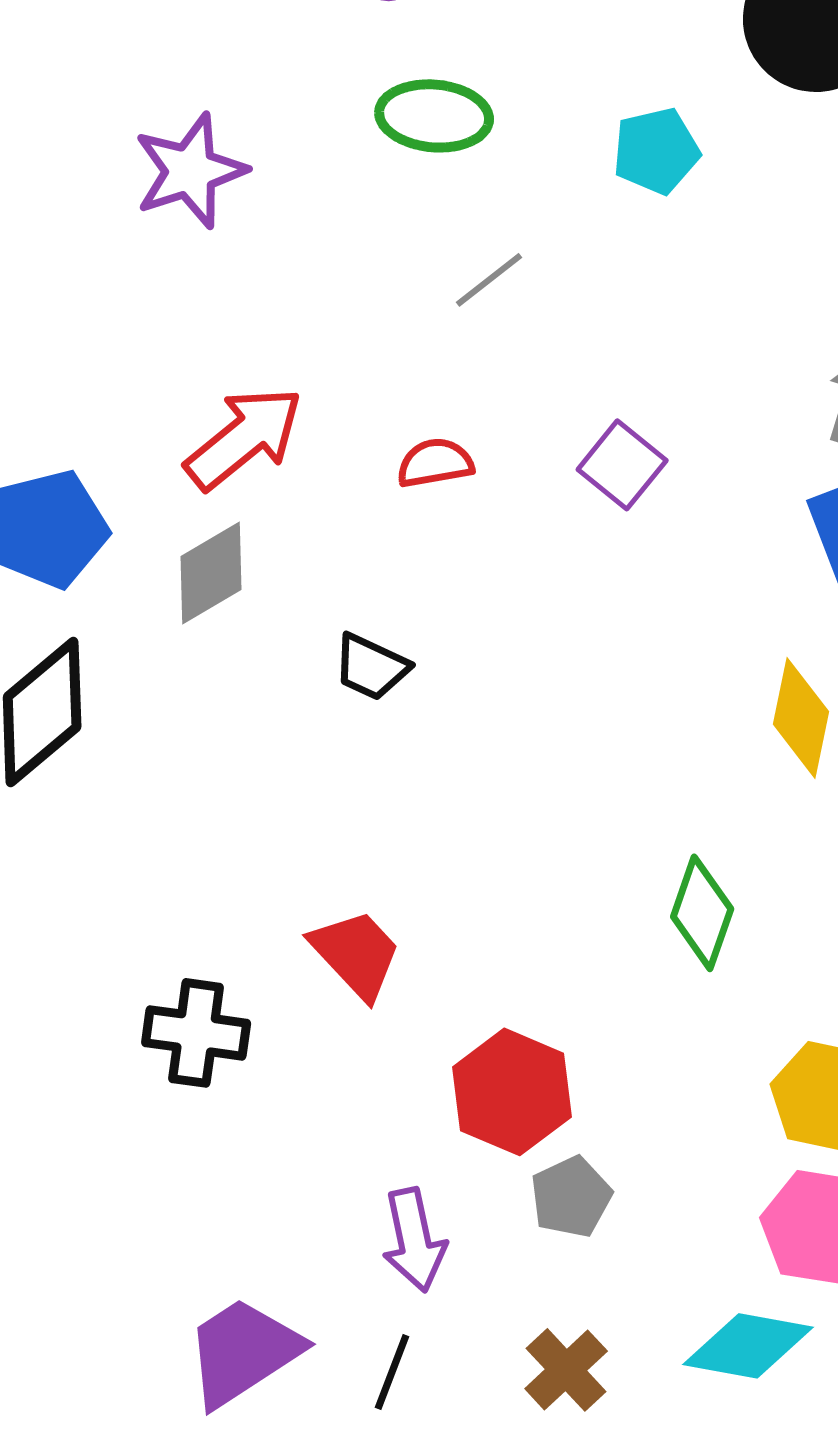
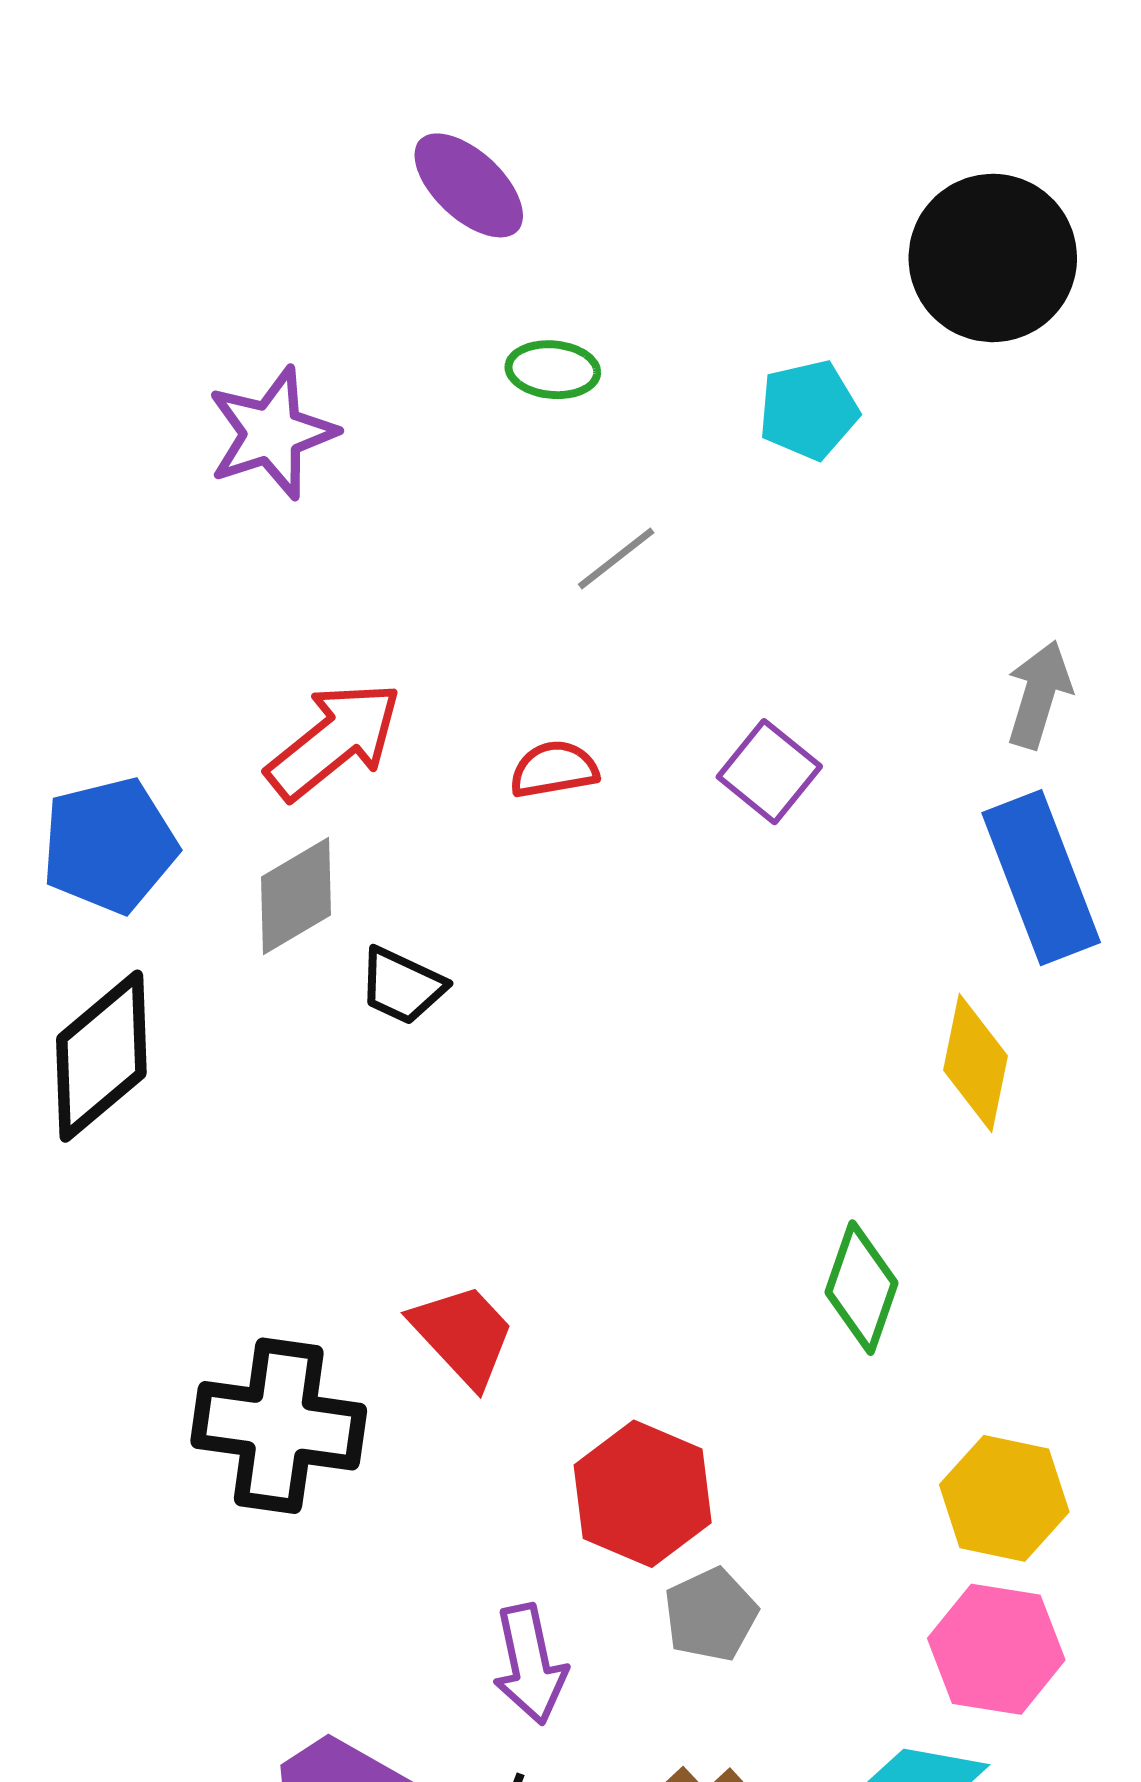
green ellipse: (434, 116) -> (553, 370), size x0.7
black trapezoid: (371, 667) -> (402, 986), moved
black cross: (196, 1033) -> (279, 1426), size x1.4

